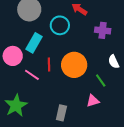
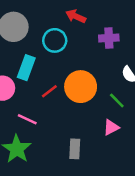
red line: (49, 64) -> (49, 91), turned 64
pink line: (32, 75) -> (27, 119), moved

